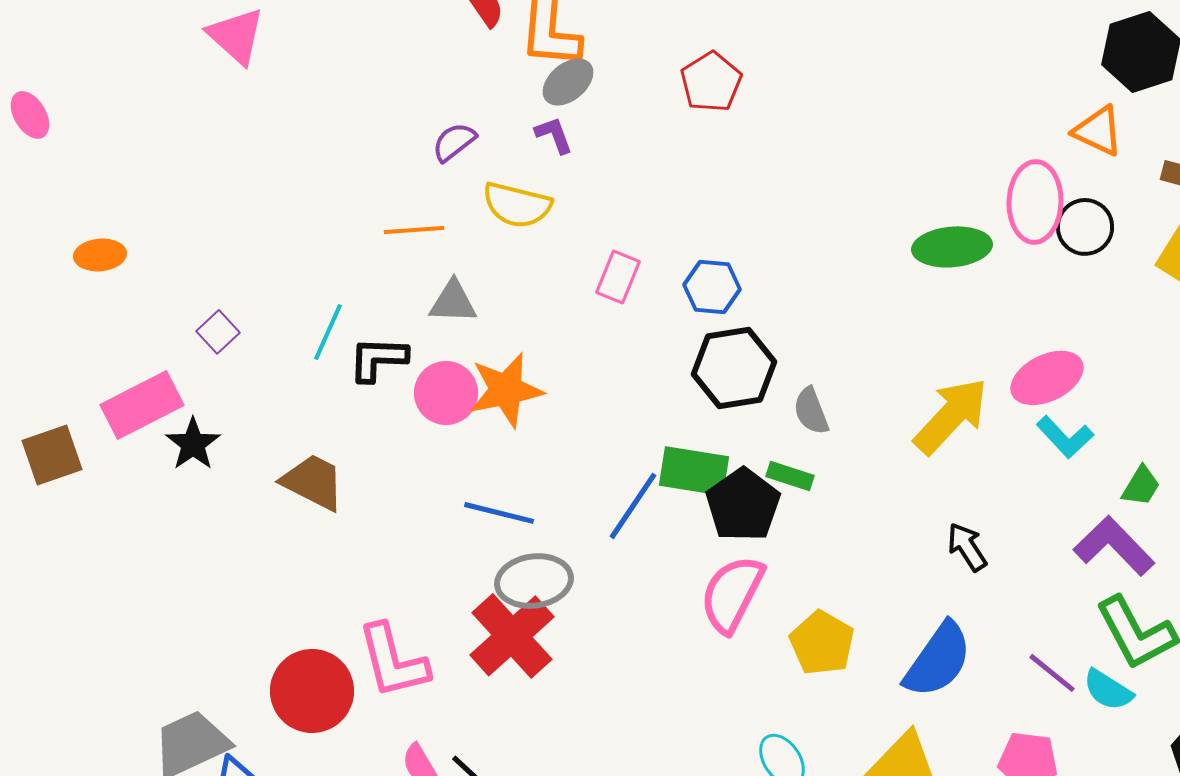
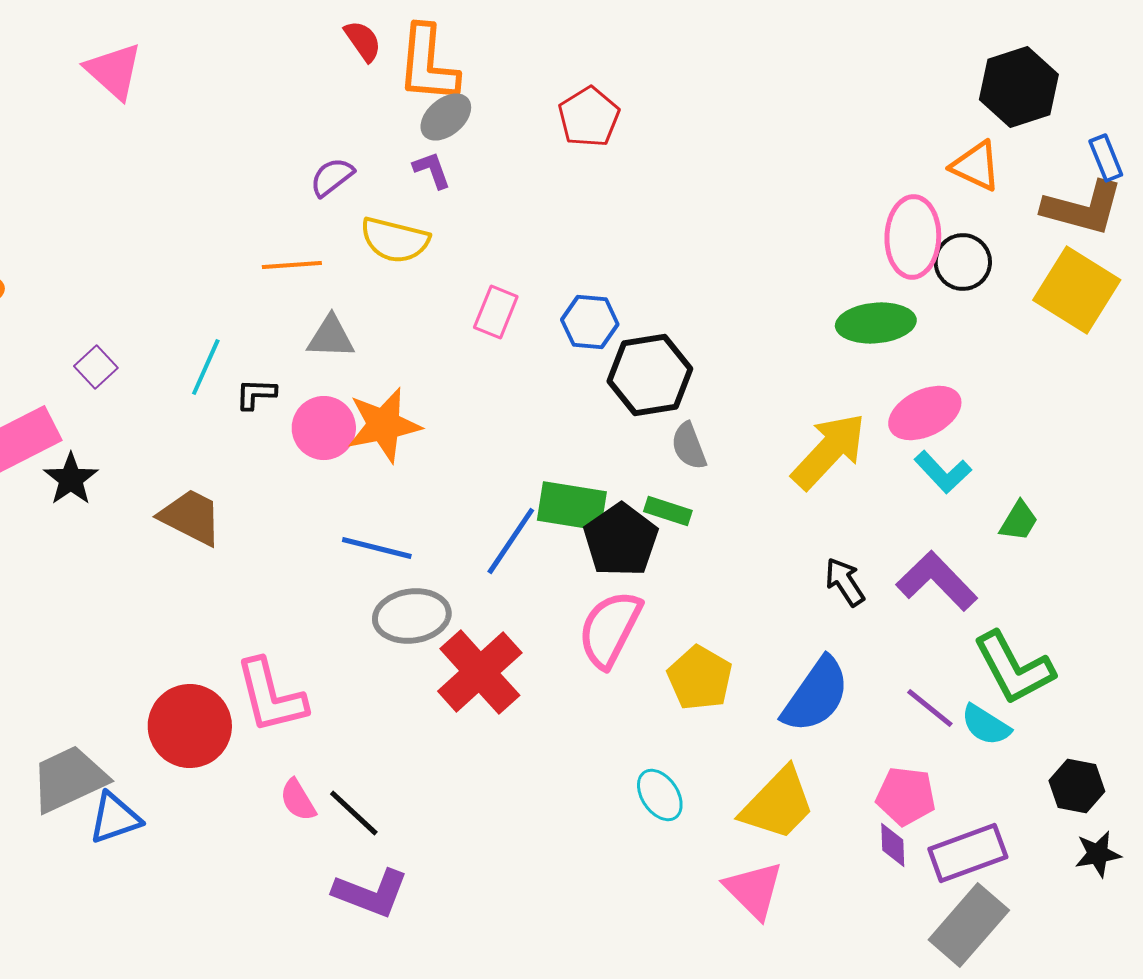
green ellipse: (952, 247) -> (876, 323), moved
black L-shape: (378, 359) -> (256, 394), size x0.7
black hexagon: (734, 368) -> (650, 375), moved
purple L-shape: (1114, 546) -> (937, 581), moved
red cross: (512, 636) -> (480, 672), moved

